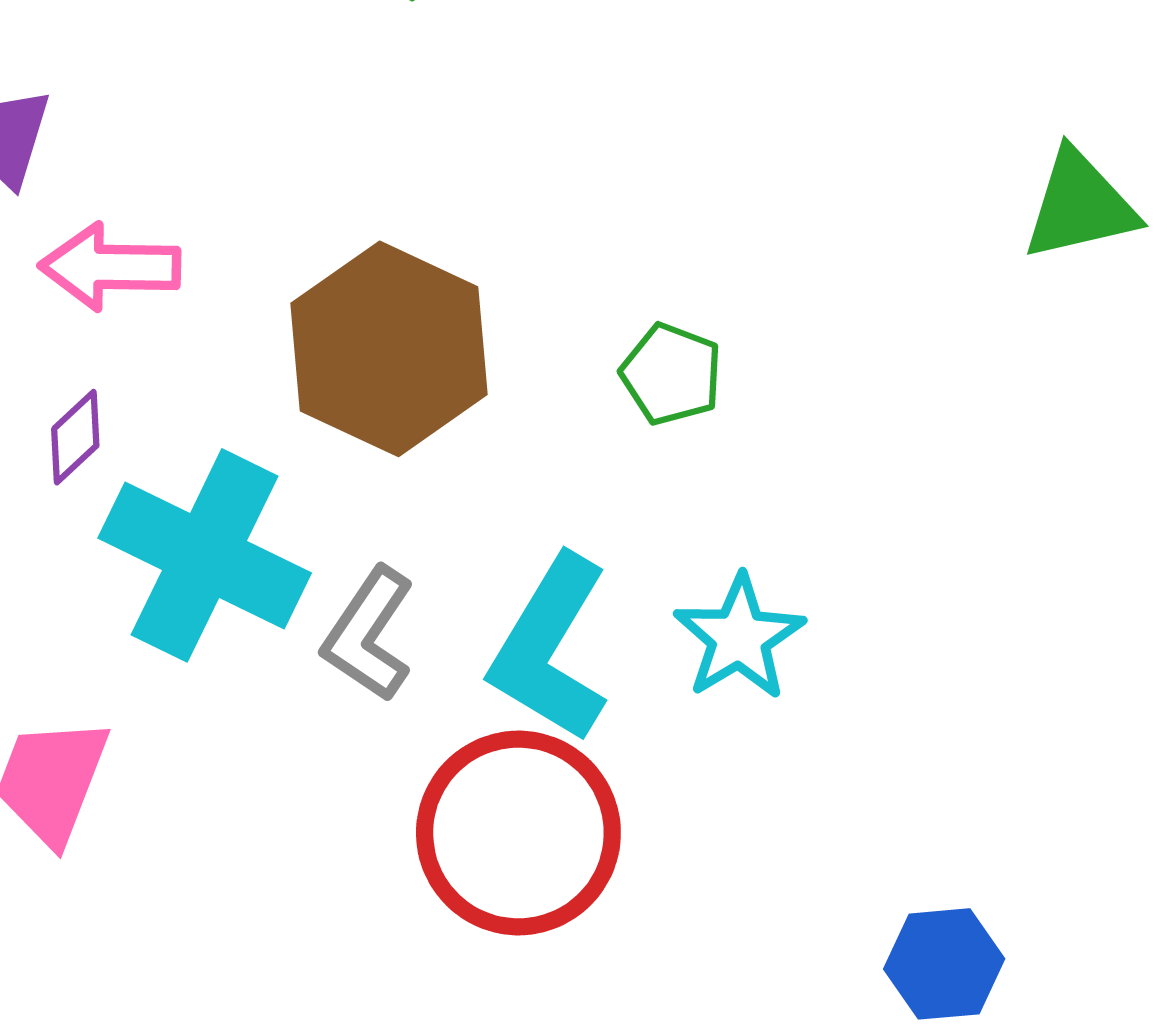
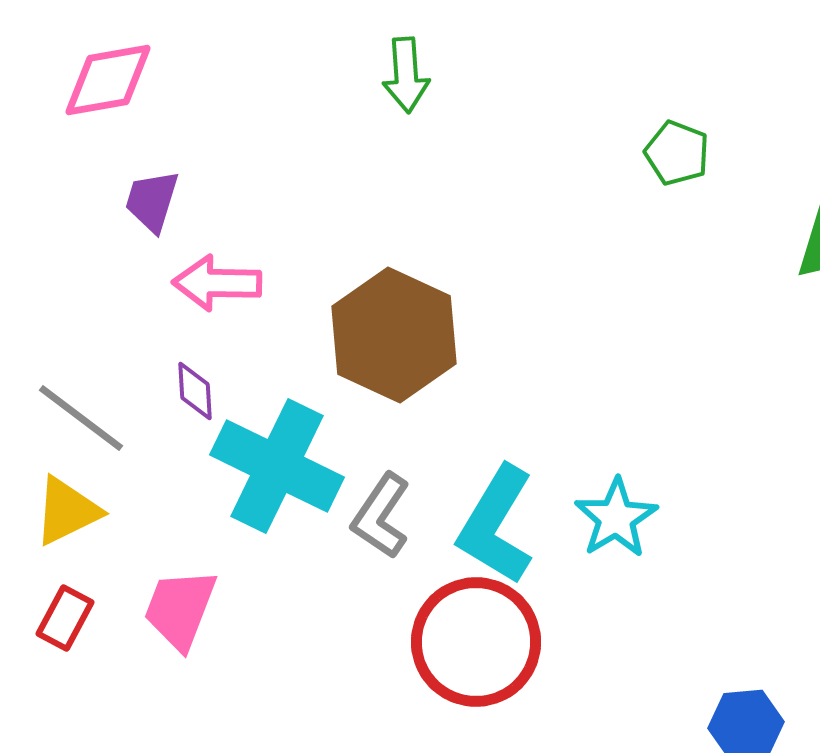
green pentagon: (671, 374) -> (677, 153), moved
purple diamond: (75, 437) -> (195, 391), turned -50

